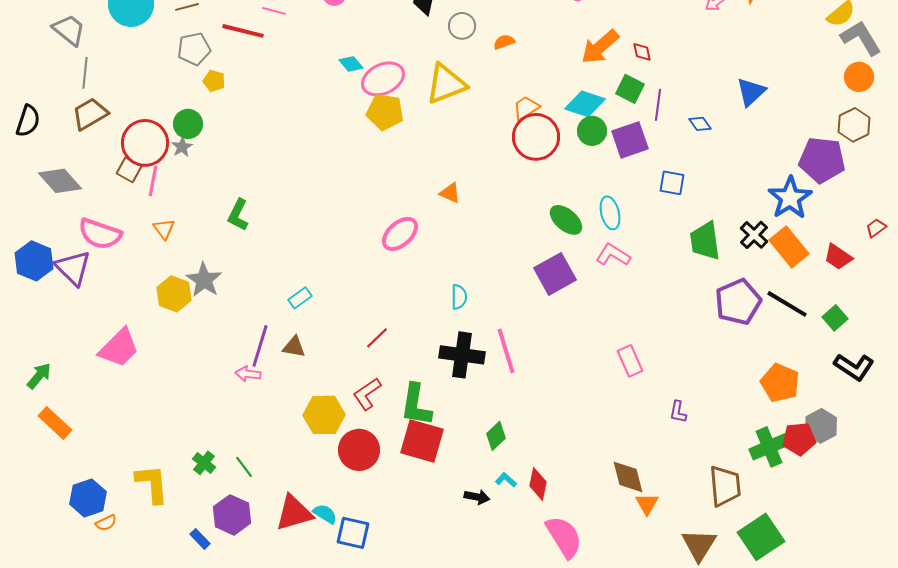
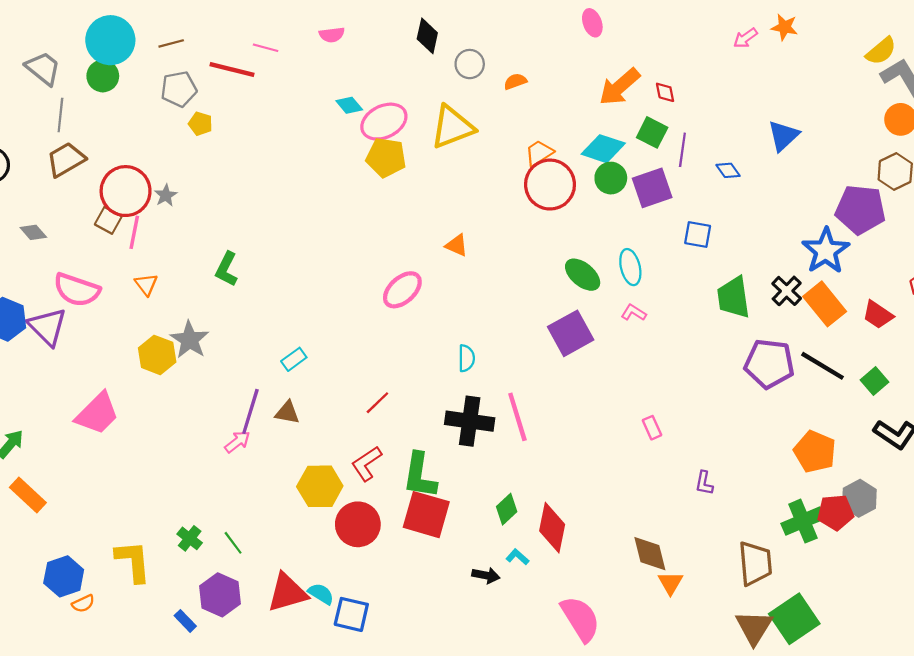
green circle: (188, 124) -> (103, 76), moved
gray diamond: (60, 181) -> (33, 232), size x0.6
pink L-shape: (613, 255) -> (634, 313), size x0.7
purple pentagon: (738, 302) -> (769, 364), turned 30
pink rectangle: (630, 361) -> (652, 428), size x0.7
pink arrow: (248, 374) -> (237, 442), turned 135
red diamond: (538, 484) -> (552, 528), moved, size x1.4
brown triangle: (699, 545) -> (754, 627), moved

